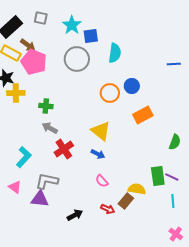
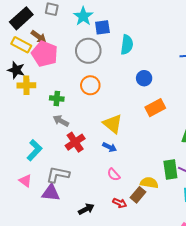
orange circle: (110, 93) -> (90, 85), moved

